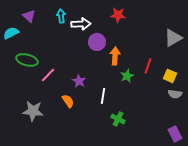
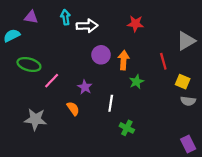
red star: (118, 15) -> (135, 24), moved
purple triangle: (29, 16) -> (31, 17), turned -32
purple circle: (97, 42) -> (101, 55), moved
red line: (148, 66) -> (163, 61), moved, turned -35

